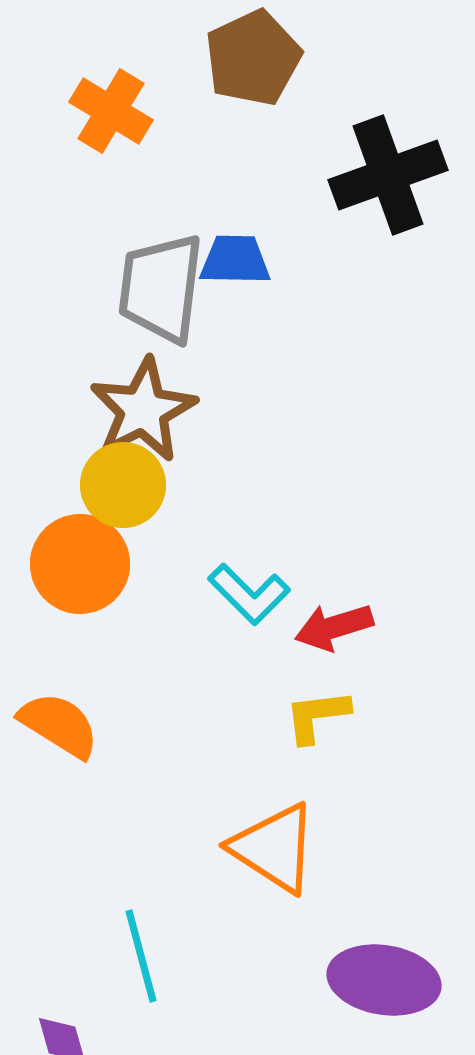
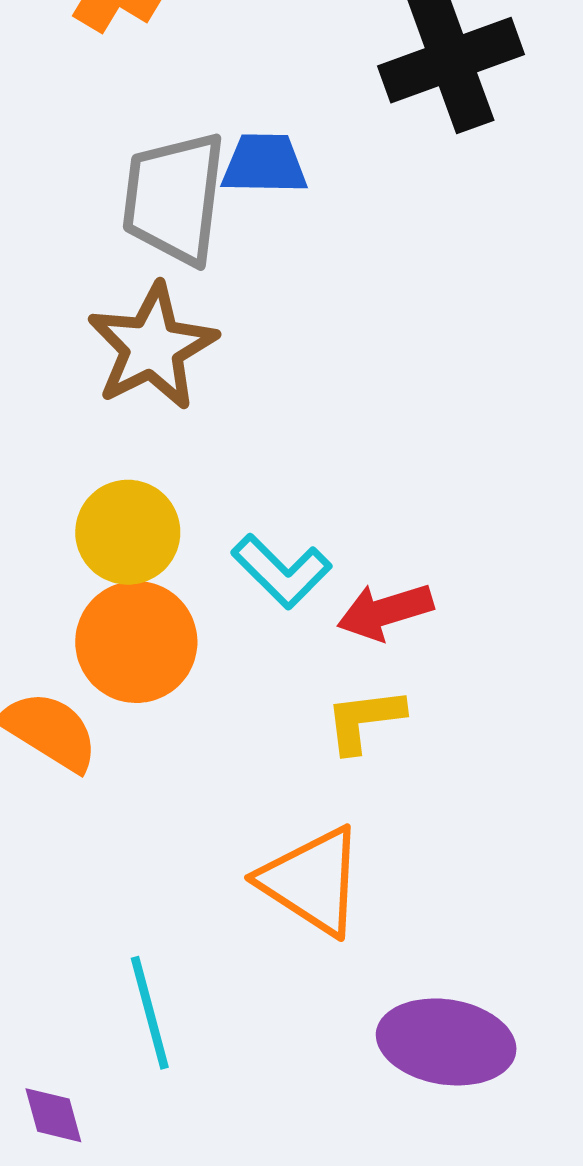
yellow circle: (123, 485) -> (128, 532), moved
orange circle: (80, 564) -> (136, 642), moved

